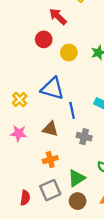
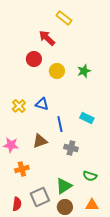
blue triangle: (52, 89) -> (42, 104), size x0.6
yellow cross: (20, 99) -> (19, 106), moved
brown triangle: (50, 129) -> (40, 141), turned -35
orange cross: (50, 160) -> (22, 169), moved

